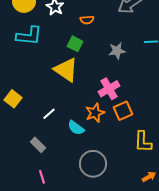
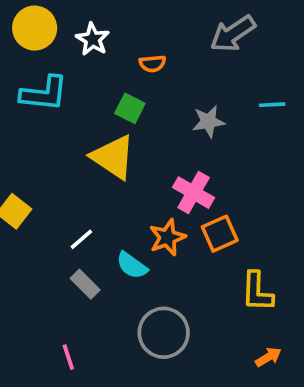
pink cross: (109, 89) -> (194, 193), turned -30
gray rectangle: (38, 145) -> (85, 284), moved

